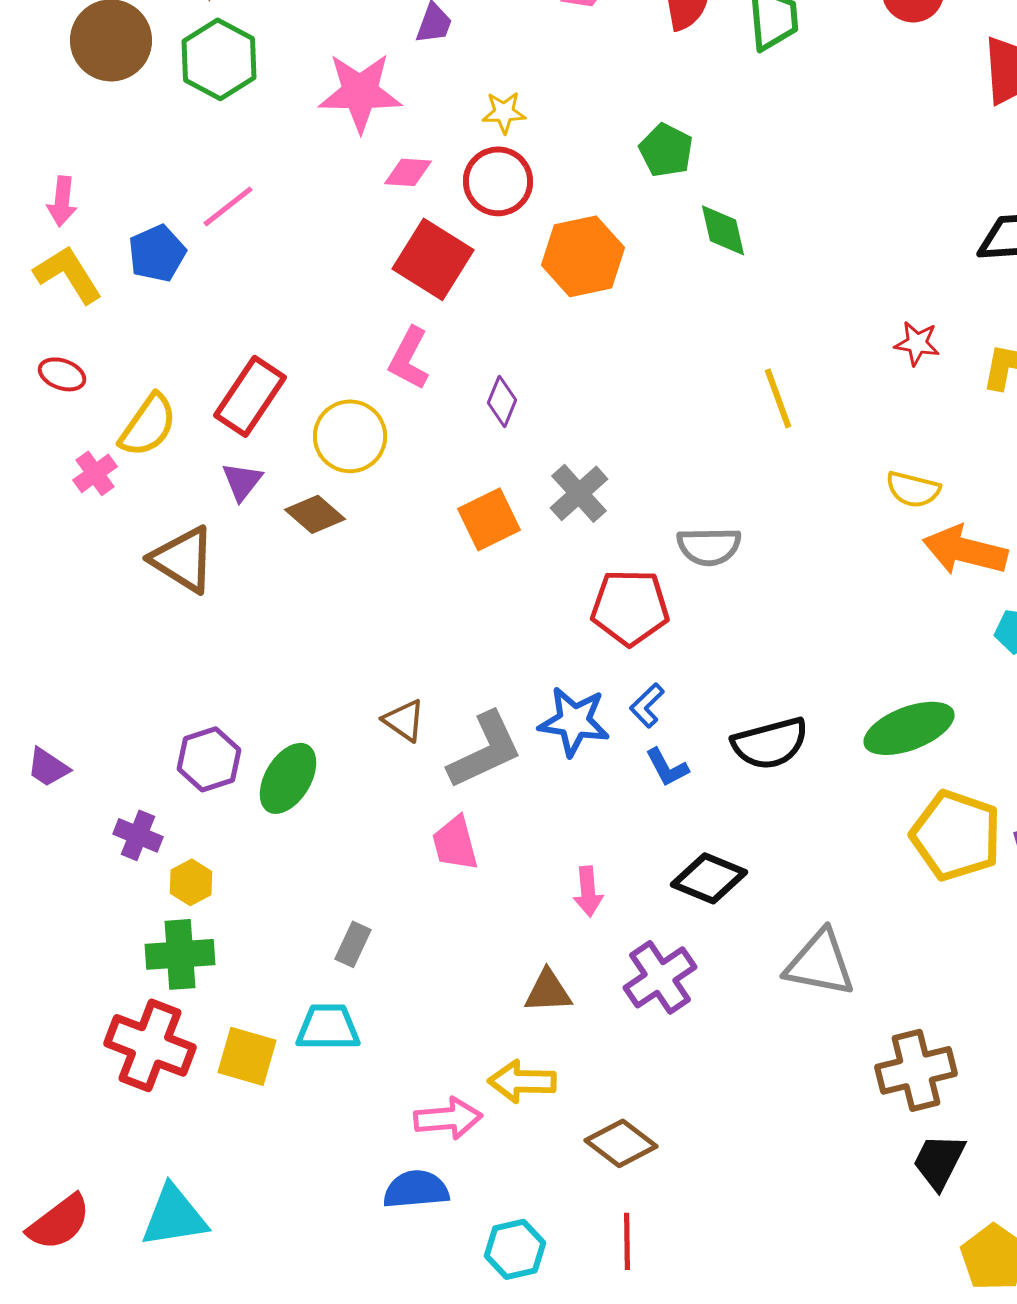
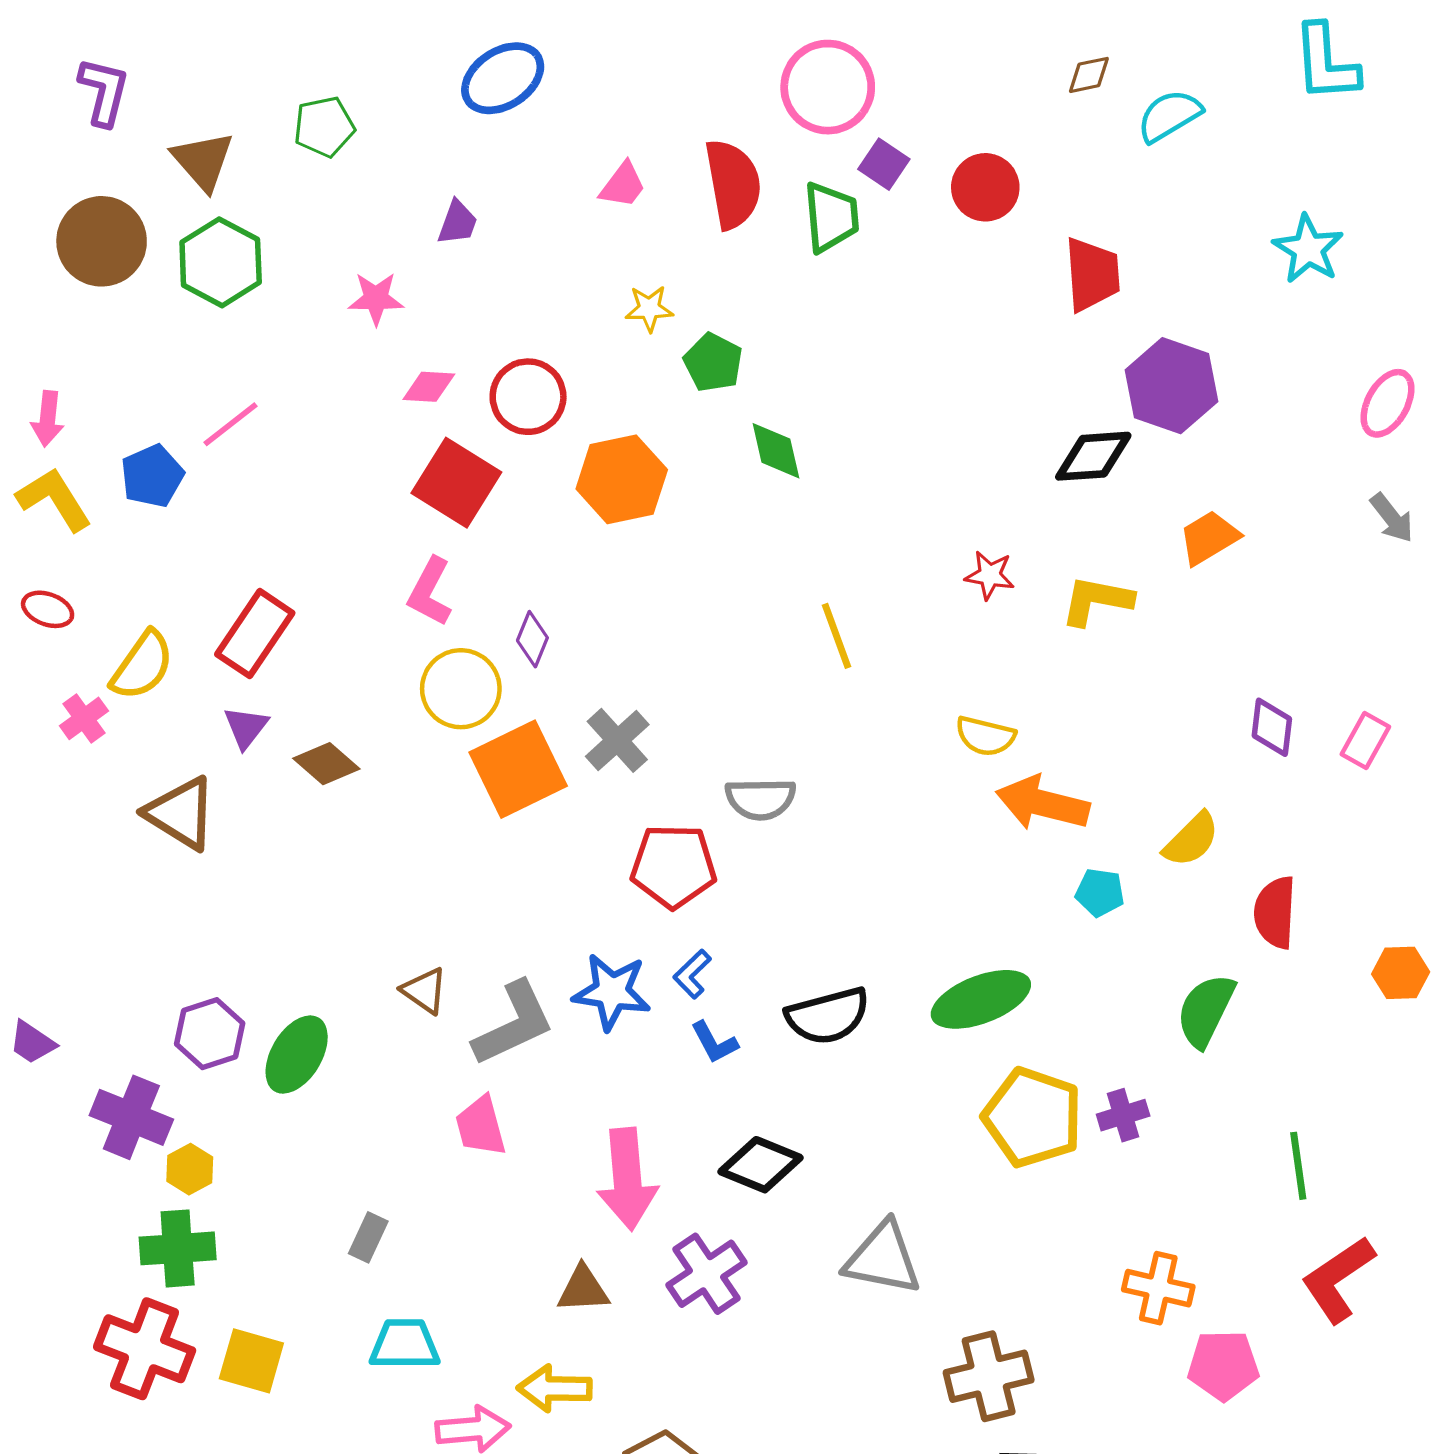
pink star: (360, 92) -> (376, 299), size x0.6
yellow star: (504, 112) -> (649, 309), moved
yellow circle: (350, 436) -> (461, 689), moved
orange square: (489, 519) -> (518, 769), size x1.4
purple cross: (138, 835) -> (131, 1117), size x1.5
pink arrow: (588, 891) -> (627, 1179), size x1.8
cyan trapezoid: (328, 1027) -> (405, 1344), moved

